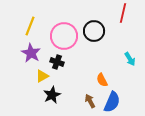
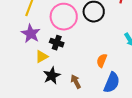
orange semicircle: (102, 80) -> (102, 61), turned 48
brown arrow: (90, 101) -> (76, 82), moved

